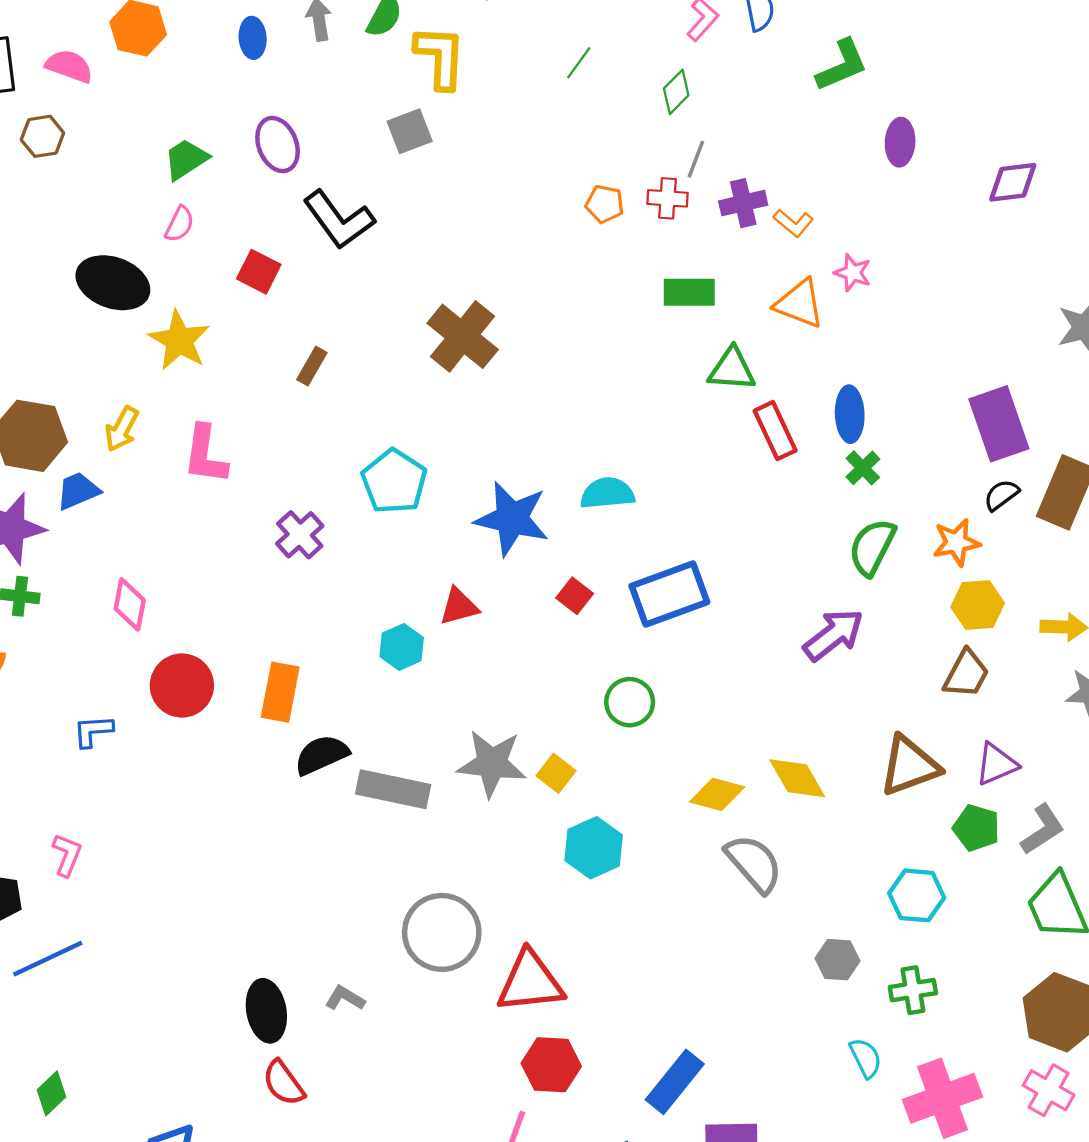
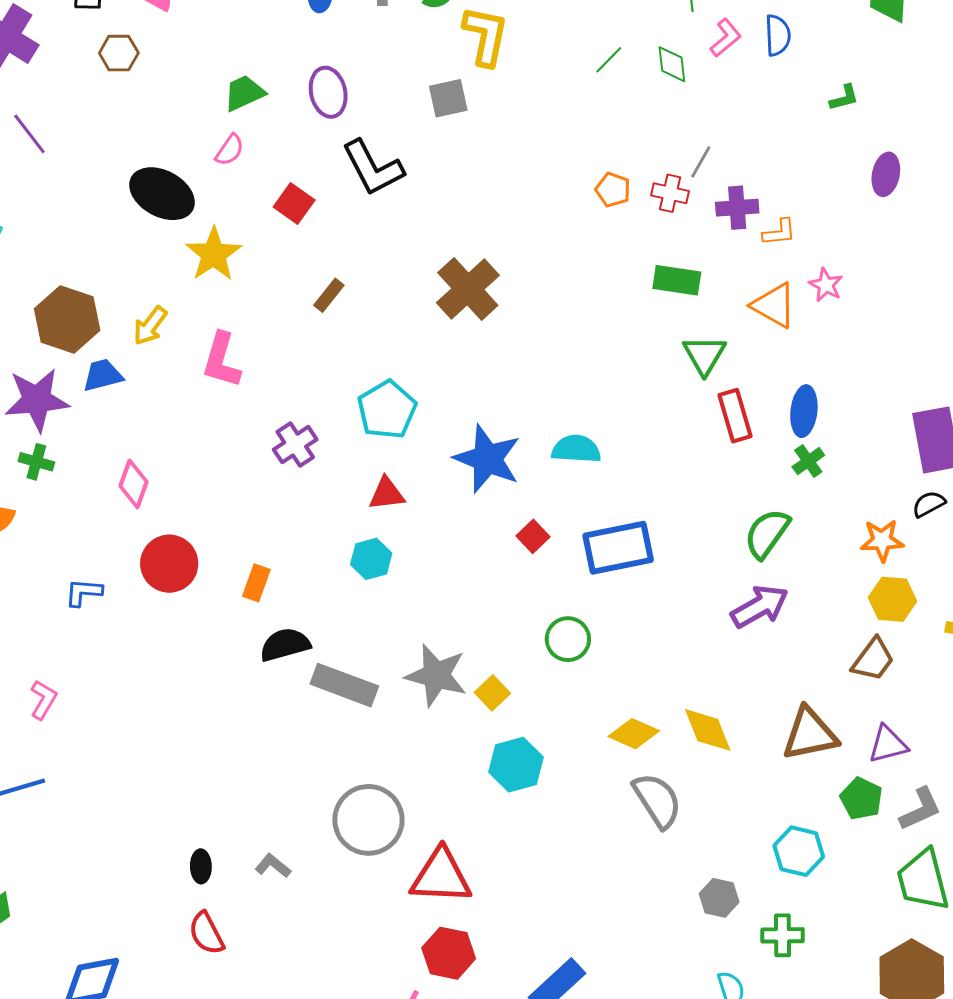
green L-shape: (842, 65) -> (844, 98), size x0.6
green diamond: (676, 92) -> (672, 64), moved, turned -60
orange L-shape: (793, 223) -> (779, 232), turned -54
green triangle: (732, 369) -> (704, 355), turned 48
green semicircle: (872, 547) -> (767, 533), moved
red triangle: (459, 606) -> (387, 494), moved
orange rectangle: (280, 692) -> (256, 583), size x0.7
black ellipse: (266, 1011) -> (201, 866), size x0.6

